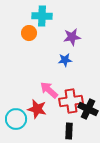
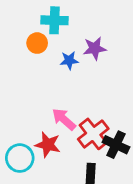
blue star: (65, 60) -> (69, 60), moved
red cross: (71, 101) -> (93, 134), turned -30

